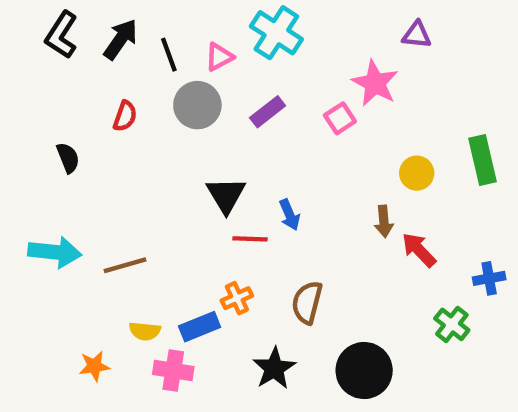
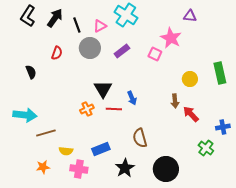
pink square: (340, 118) -> (155, 54), turned -32
brown line: (125, 265) -> (46, 133), moved
orange cross: (237, 298) -> (87, 109), moved
brown semicircle: (307, 303) -> (140, 138), turned -30
blue rectangle: (200, 327) -> (101, 149), moved

